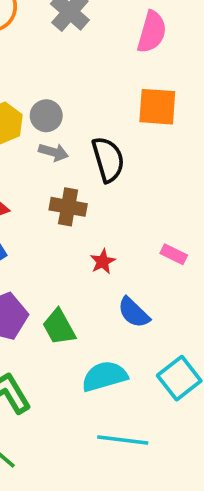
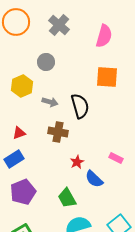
gray circle: (46, 116) -> (46, 62), moved
blue semicircle: (134, 313) -> (94, 179), moved
green trapezoid: (59, 327) -> (67, 198), moved

